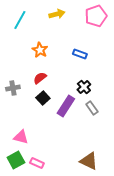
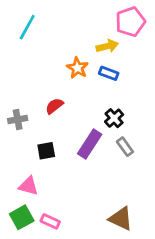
yellow arrow: (57, 14) -> (107, 46), moved
orange star: (40, 50) -> (77, 68), moved
black square: (43, 98) -> (46, 151), moved, turned 32

